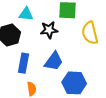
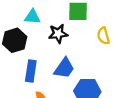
yellow semicircle: (90, 33) -> (103, 36), size x0.7

